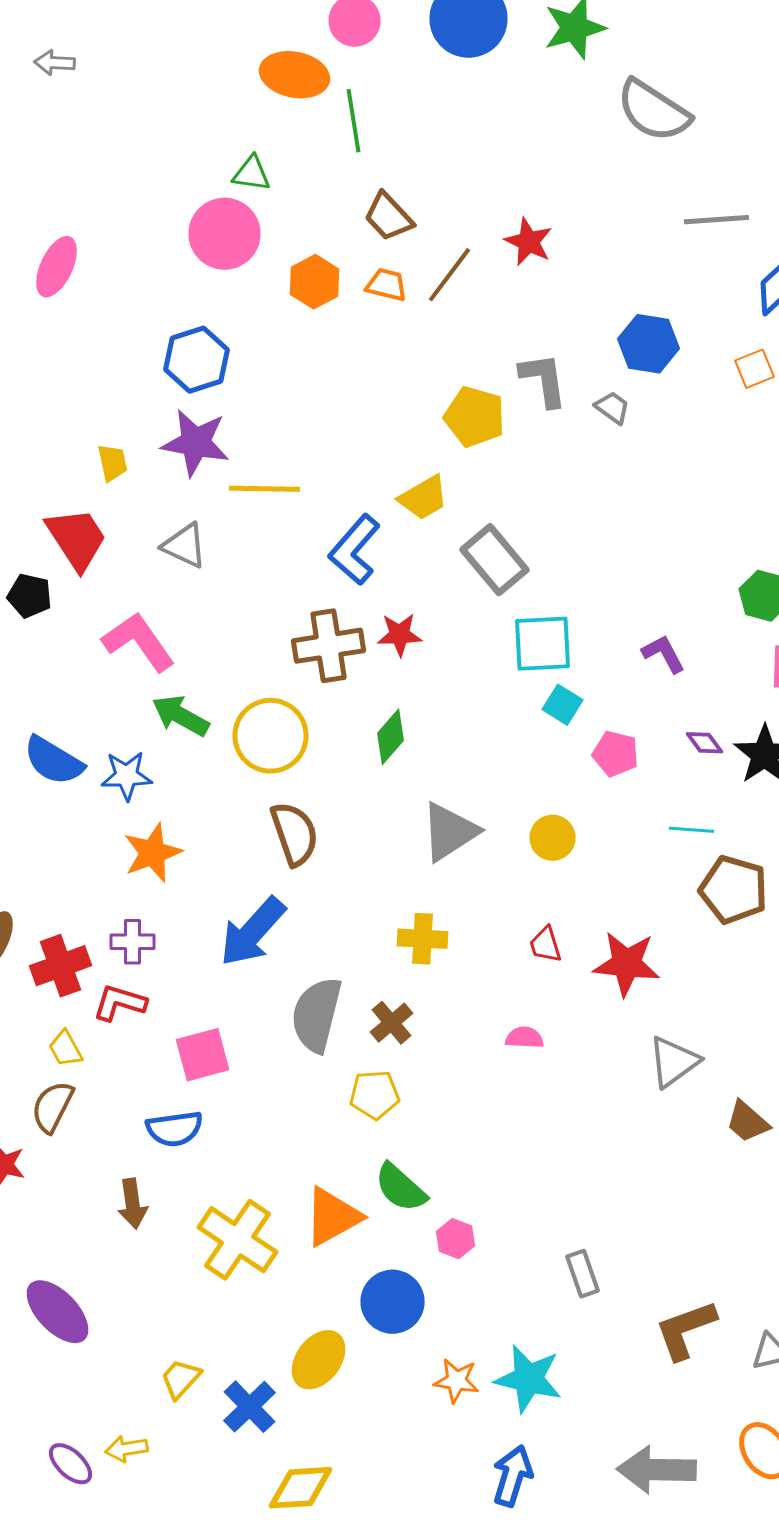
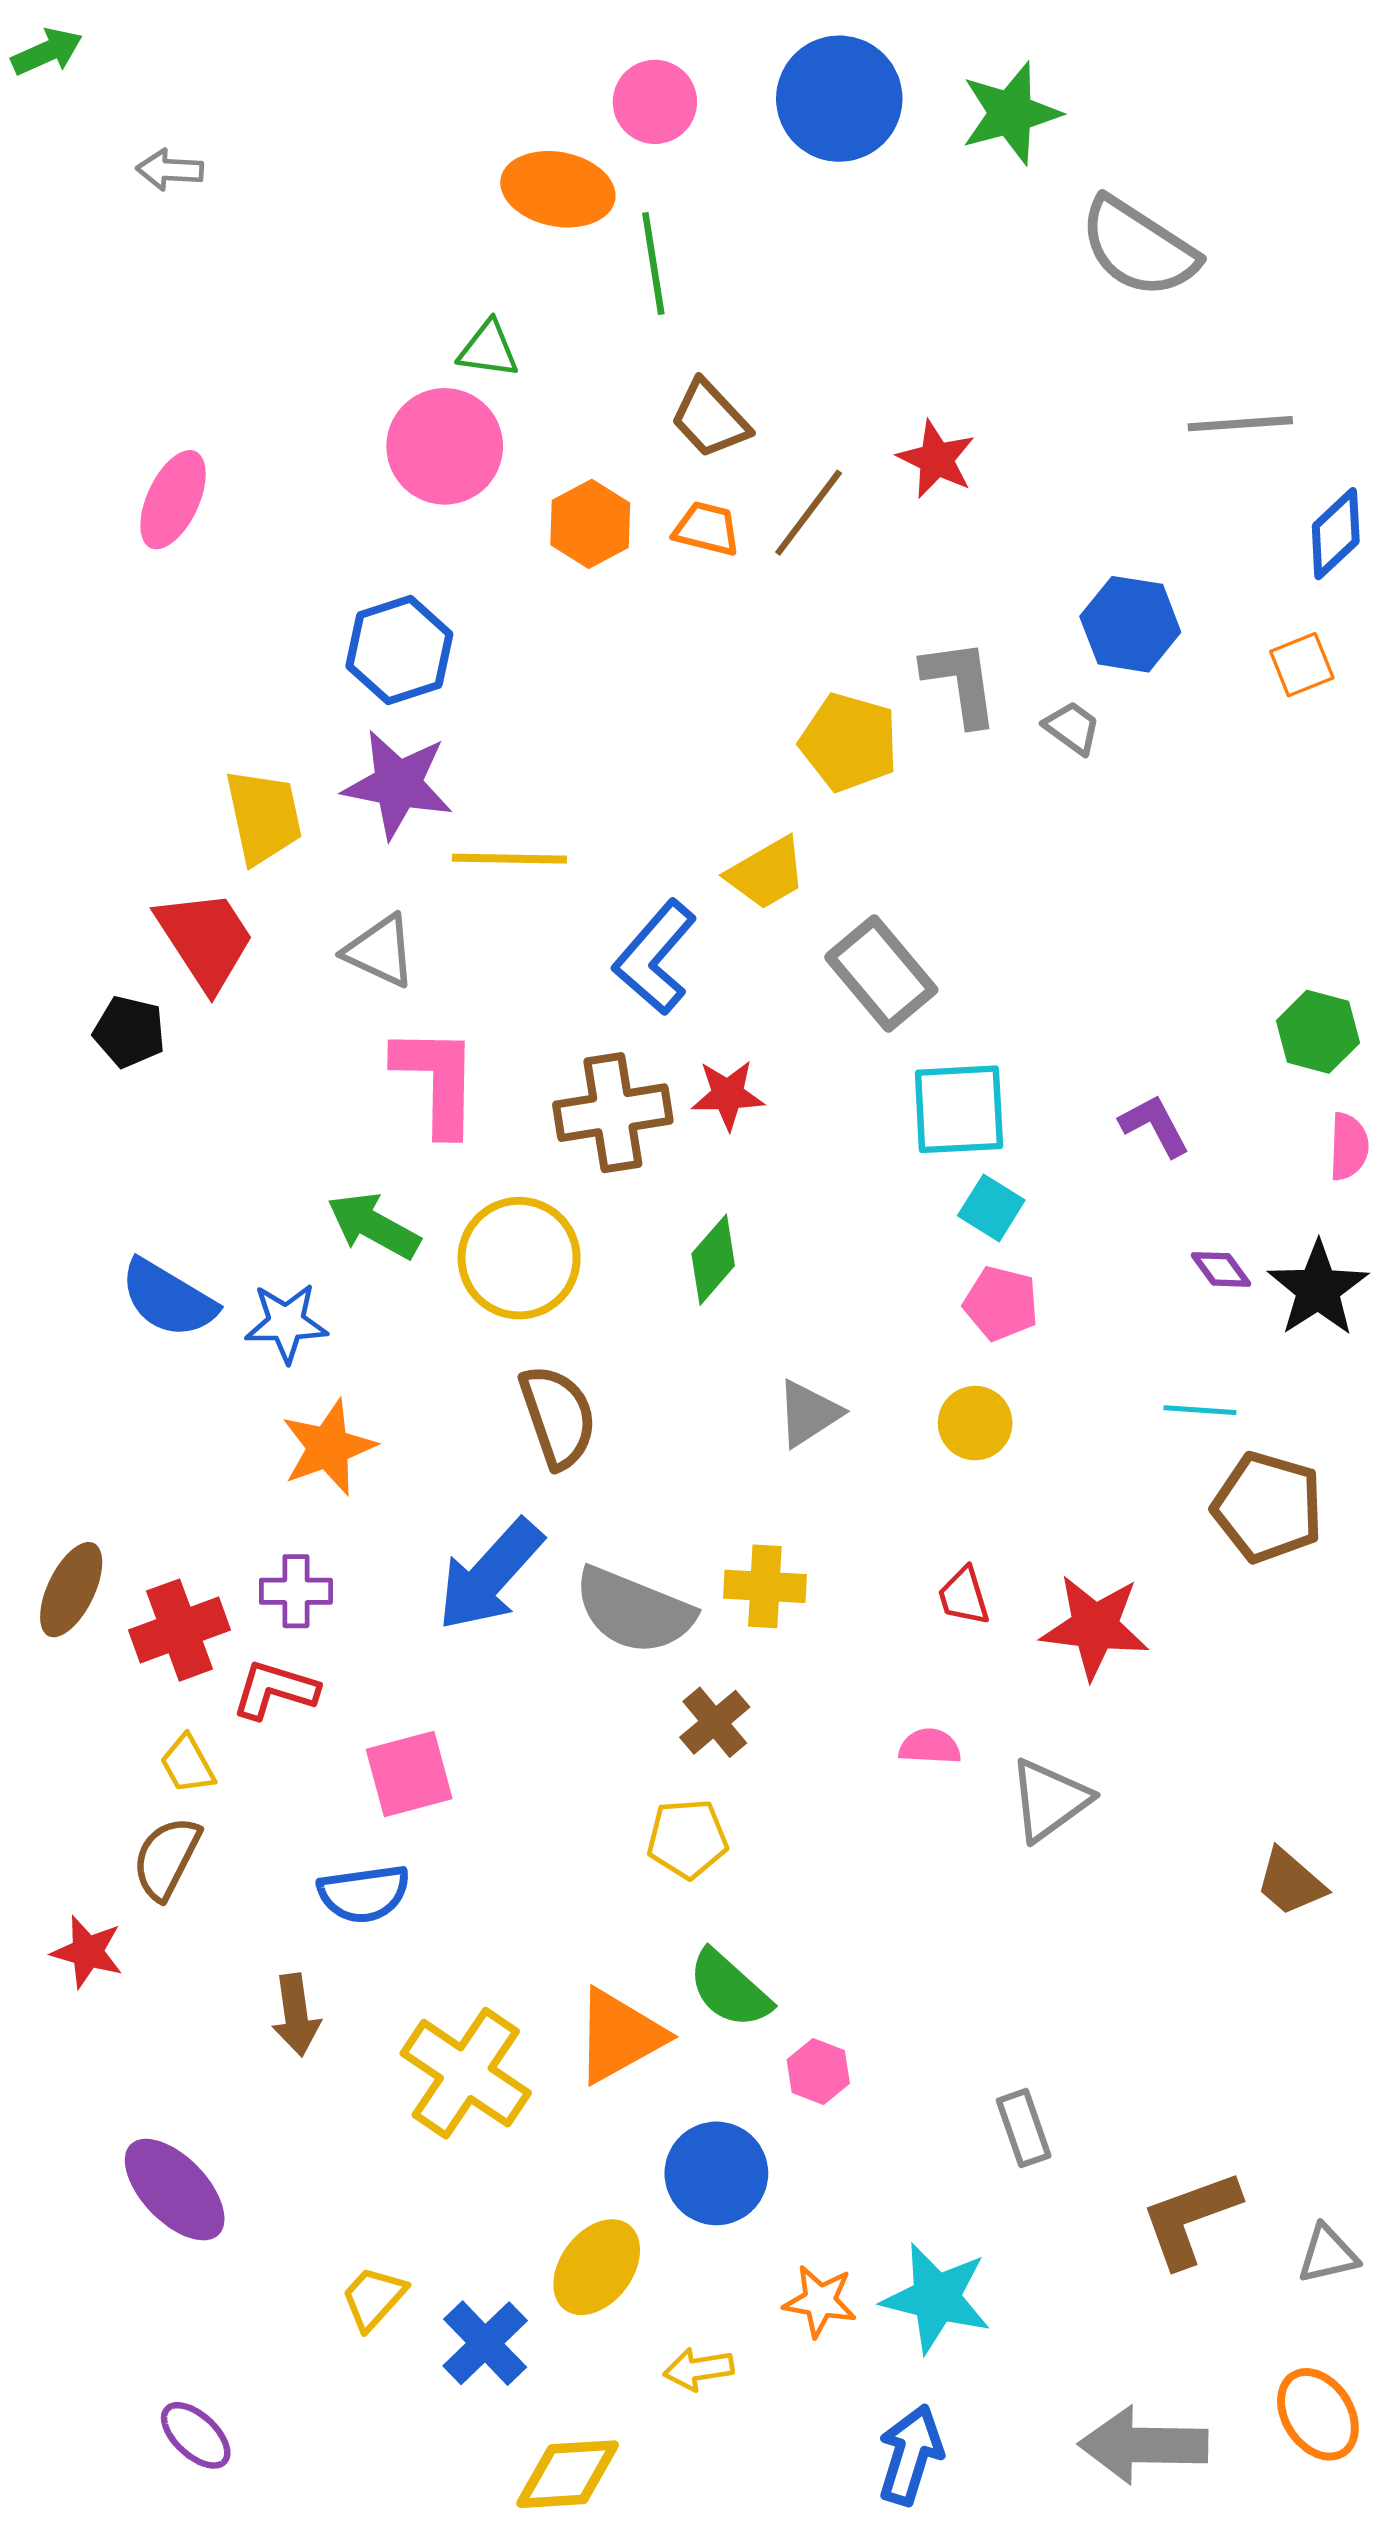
yellow trapezoid: (112, 463) -> (264, 817), size x1.6
pink L-shape: (138, 642) -> (437, 1080), moved, turned 36
pink pentagon: (616, 754) -> (1001, 1303), moved
gray triangle: (450, 832) -> (809, 1413), size x0.7
gray semicircle: (316, 1015) -> (634, 1611), moved, turned -82
gray triangle: (674, 1062) -> (1049, 1800), moved
yellow arrow: (126, 1449) -> (699, 2369), moved

